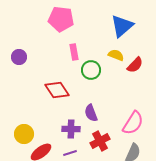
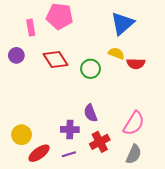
pink rectangle: (74, 52) -> (31, 28), moved
red semicircle: (135, 65) -> (136, 64), turned 48
red diamond: (57, 90) -> (55, 60), moved

